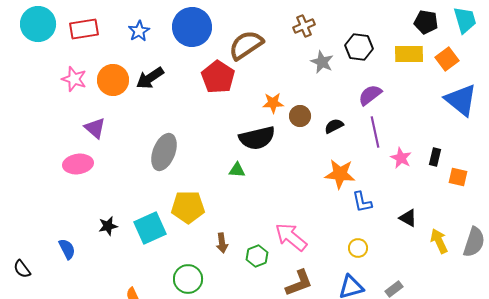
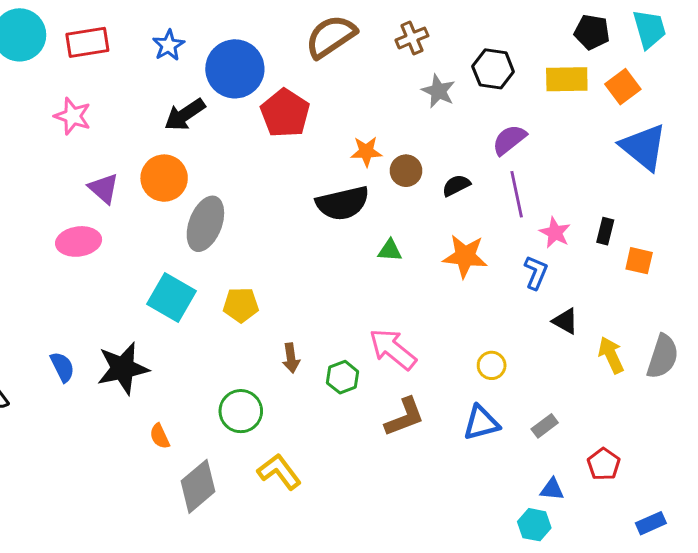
blue circle: (192, 27) -> (235, 69), moved
brown semicircle: (246, 45) -> (331, 36), moved
orange circle: (113, 80) -> (164, 178), moved
green triangle: (237, 170) -> (390, 250), moved
blue L-shape: (362, 202) -> (536, 272), moved, turned -145
yellow pentagon: (188, 207) -> (241, 305), size x0.7
black star: (108, 226) -> (123, 368), moved, size x1.8
cyan square: (150, 228) -> (171, 298), moved, turned -36

